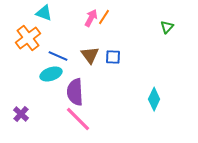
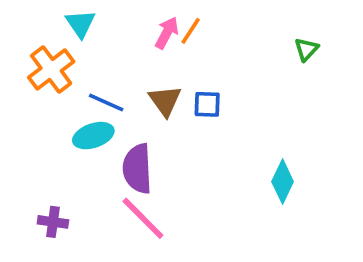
cyan triangle: (44, 13) -> (80, 24), turned 36
purple cross: (21, 114) -> (53, 222), moved, turned -35

